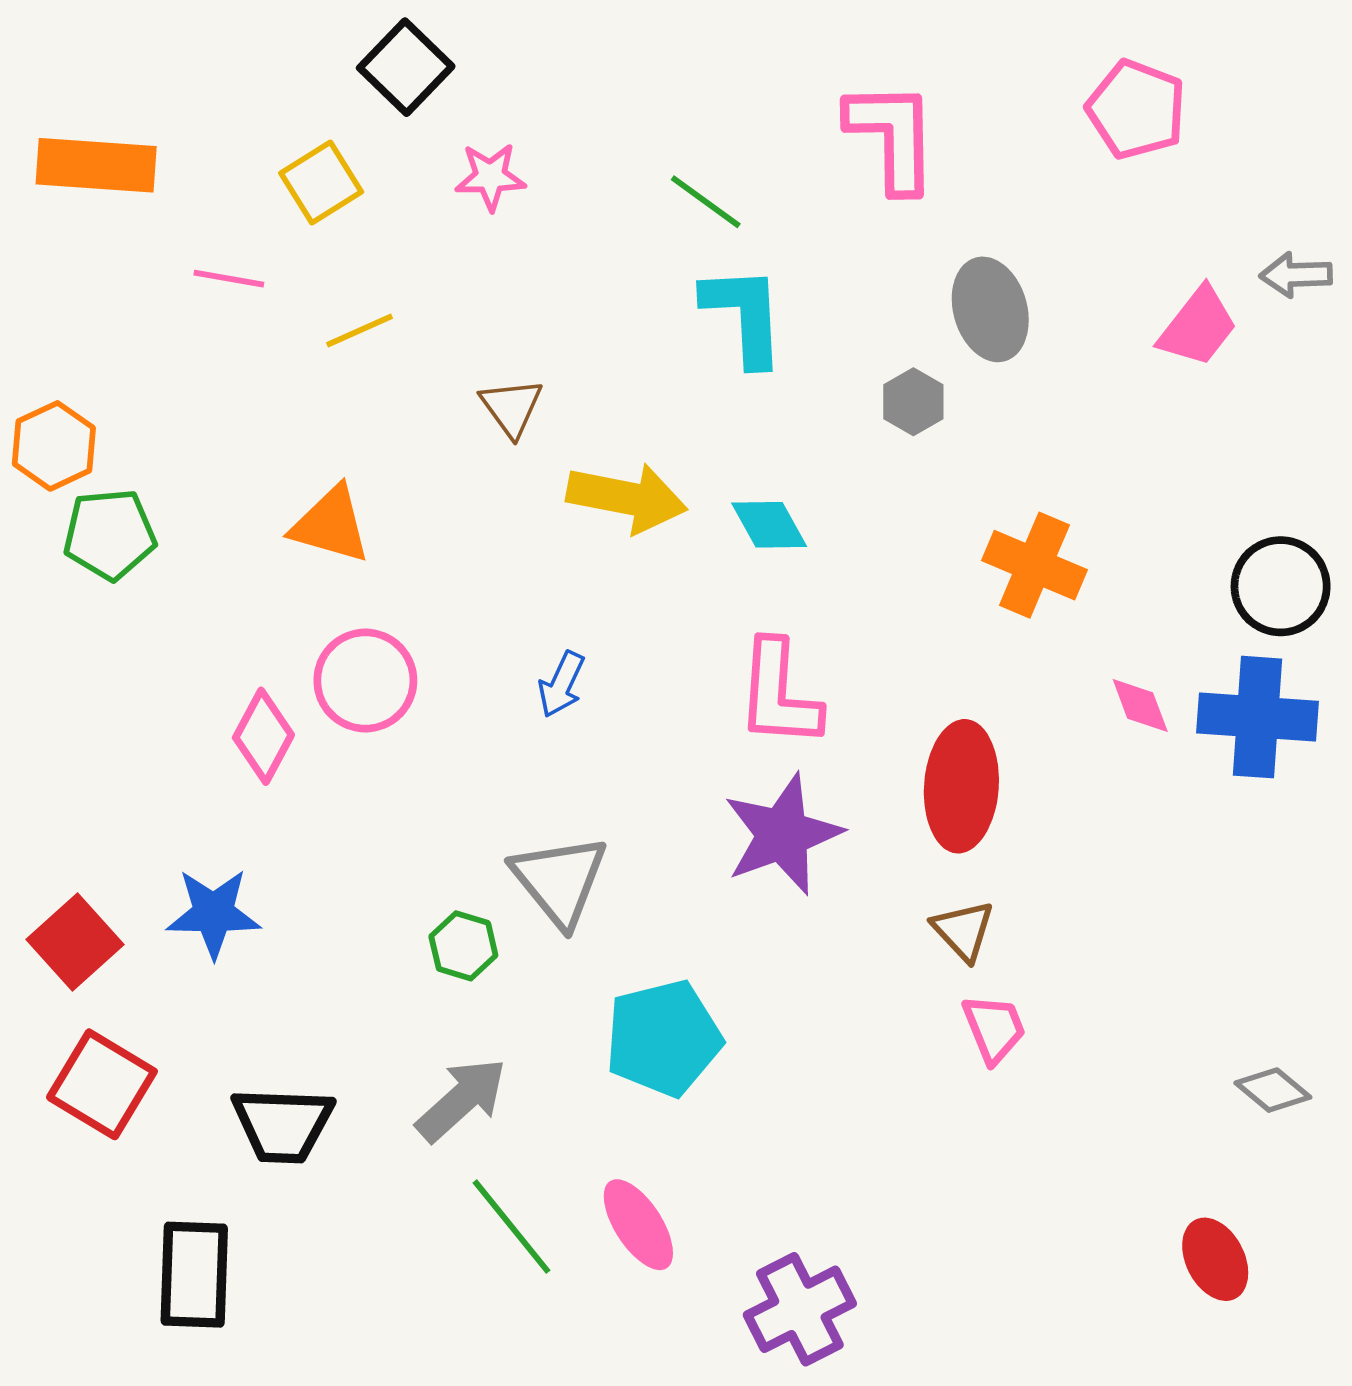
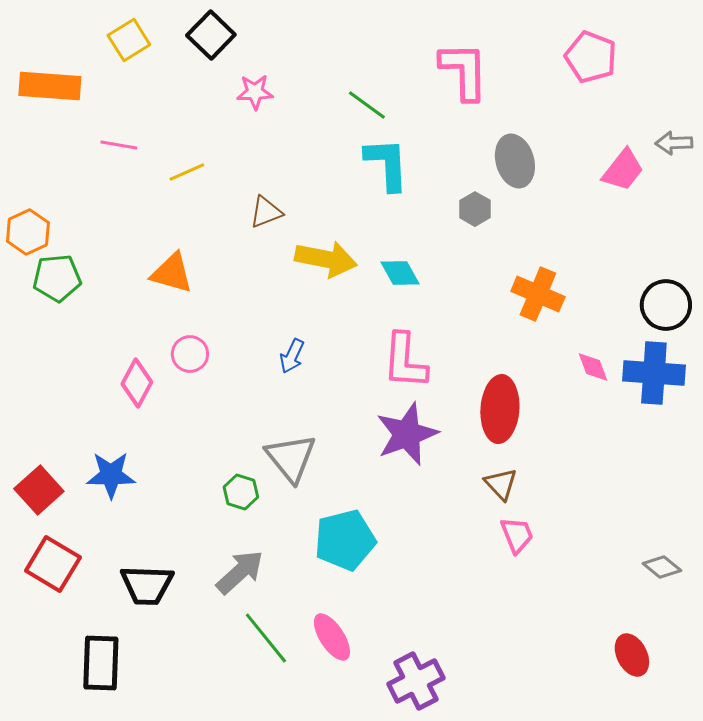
yellow square: (321, 182) -> (129, 40), moved
brown triangle: (511, 407) -> (266, 212), turned 45
pink circle: (365, 681) -> (190, 354), size x0.7

